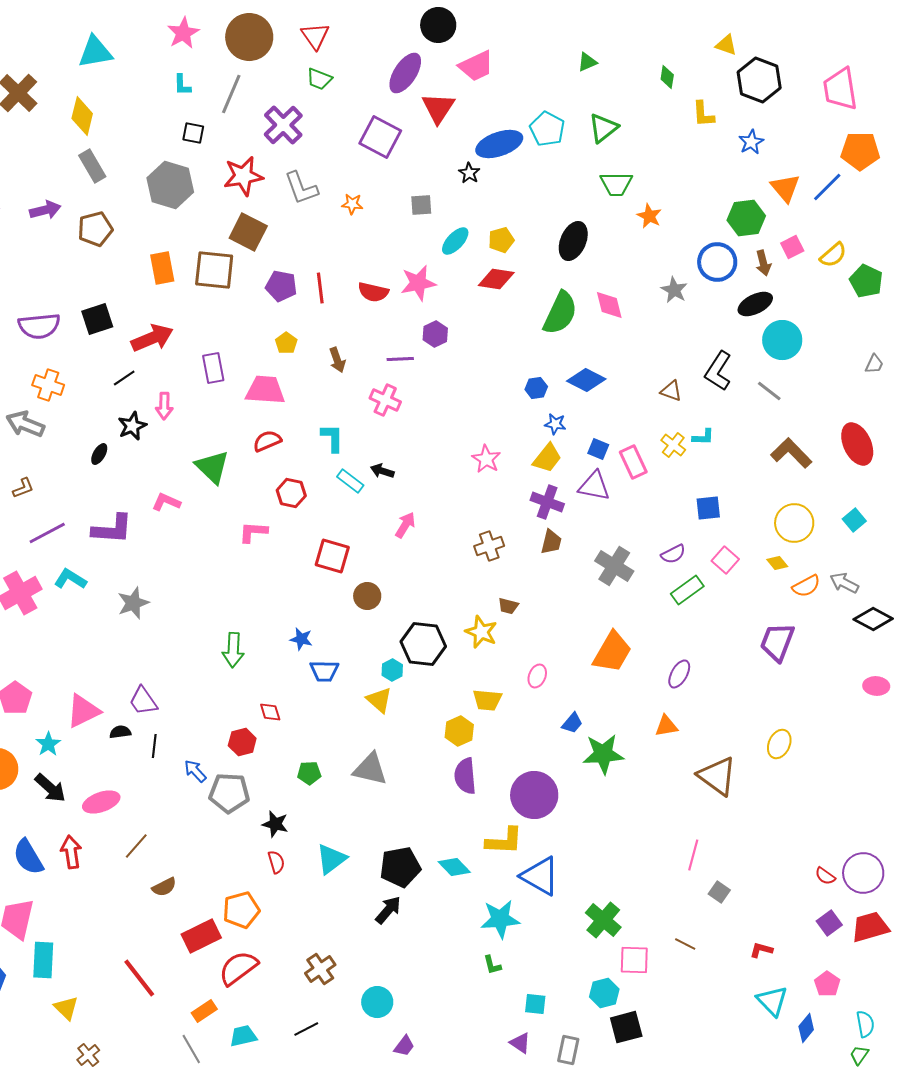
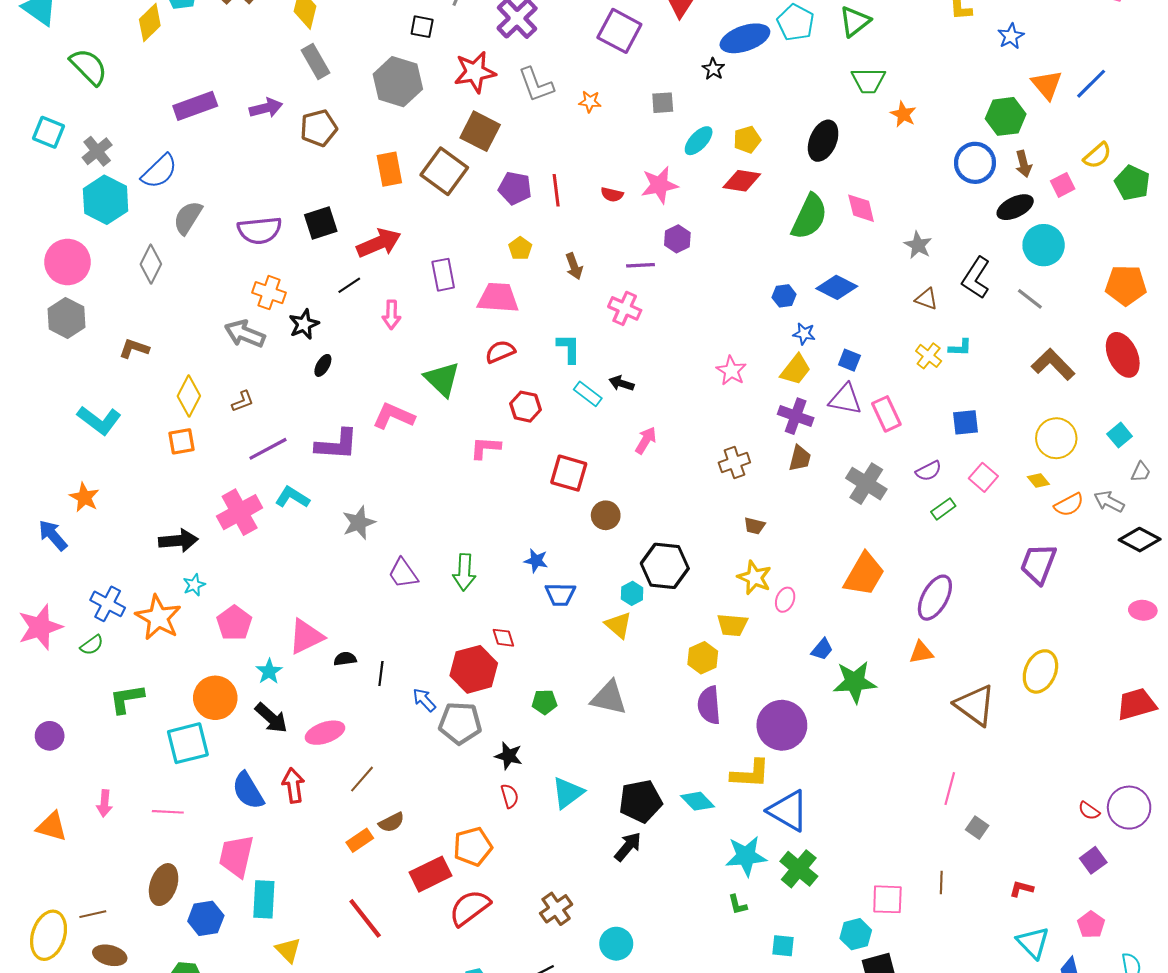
orange pentagon: (860, 151) -> (1126, 285), moved
pink square: (792, 247) -> (1063, 185), moved
brown square: (214, 270) -> (444, 171), turned 30
gray star: (674, 290) -> (918, 245), moved
red semicircle: (373, 292) -> (612, 194), size x0.7
gray trapezoid: (874, 364) -> (1141, 472), moved
black star: (132, 426) -> (304, 324), moved
pink rectangle: (633, 462) -> (886, 414), moved
pink L-shape: (166, 502) -> (394, 416), size x1.4
green rectangle: (687, 590) -> (943, 509), size x0.7
yellow star: (481, 632) -> (754, 578), moved
purple ellipse: (679, 674) -> (935, 598), size x1.5
purple trapezoid: (143, 701) -> (403, 573), moved
red hexagon: (242, 742) -> (474, 669), size x1.6
yellow ellipse: (779, 744) -> (1040, 671), size x1.4
green cross: (603, 920) -> (799, 869), moved
red trapezoid: (870, 927) -> (1136, 704), moved
brown line: (685, 944) -> (941, 882), turned 65
orange rectangle: (204, 1011) -> (360, 840), moved

